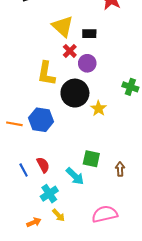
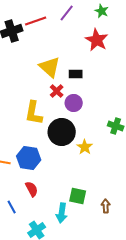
red semicircle: (43, 165) -> (32, 189), moved
cyan arrow: (75, 176) -> (62, 213), turned 54

